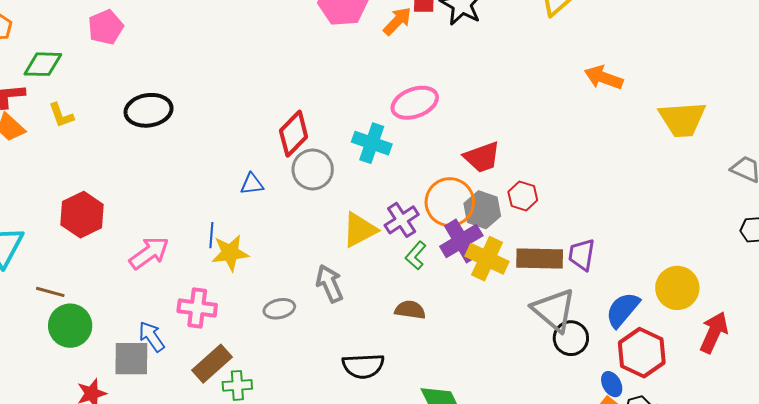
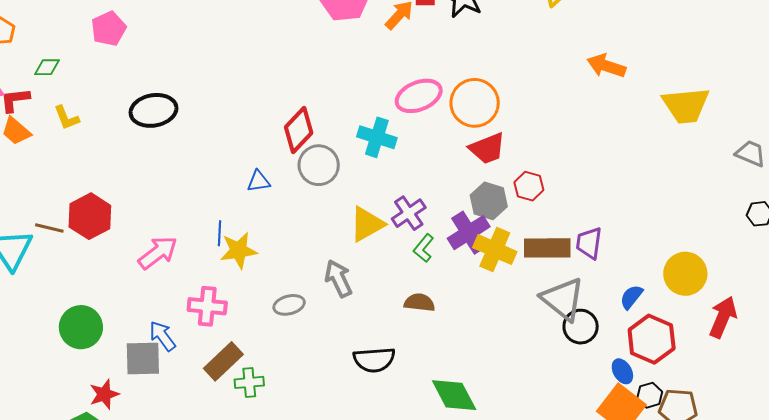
green diamond: (43, 64) -> (47, 67), size x0.7
orange circle: (450, 202) -> (475, 103), moved
brown line: (50, 292) -> (49, 228), moved
blue semicircle: (623, 310) -> (631, 297), size x0.7

